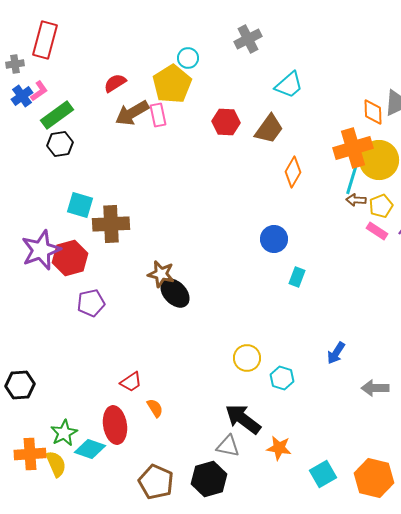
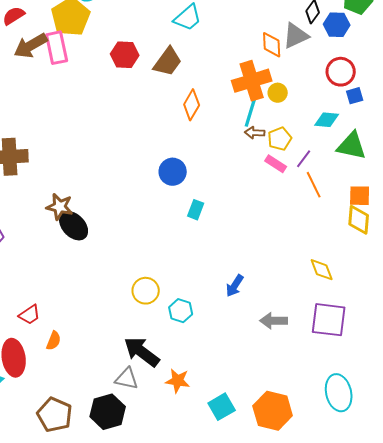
pink rectangle: (158, 115) -> (57, 48), size x1.4
yellow circle: (379, 160) -> (278, 93), size x0.5
orange semicircle: (155, 408) -> (54, 341), turned 54

